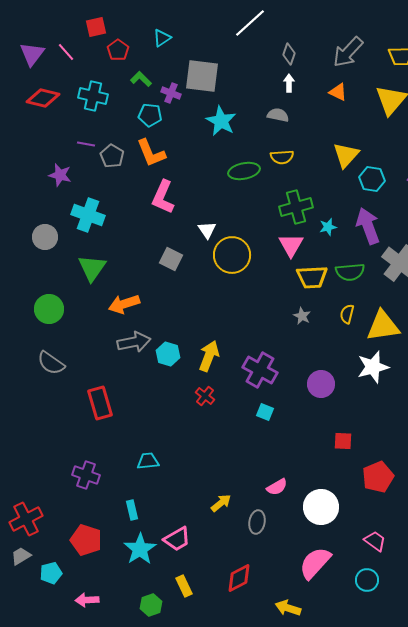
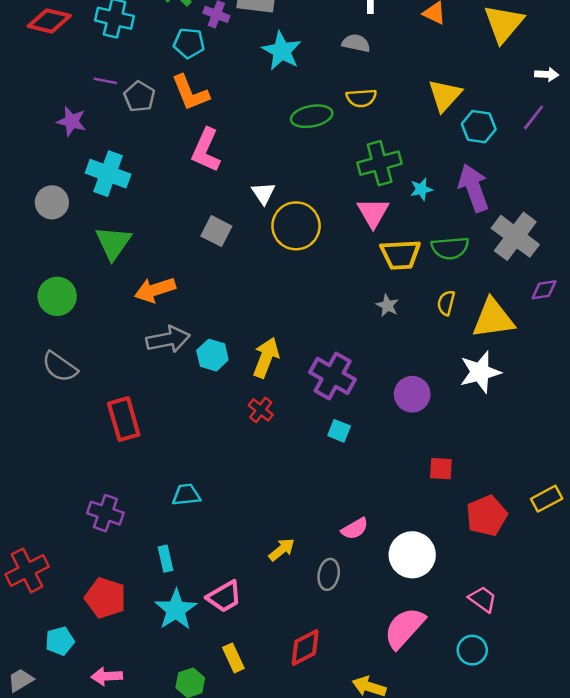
gray trapezoid: (21, 556) -> (21, 680), moved

